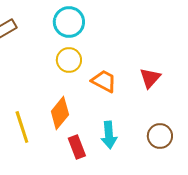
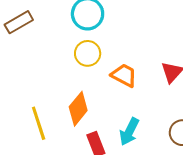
cyan arrow: (109, 135) -> (129, 132), turned 32

